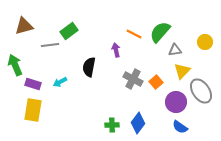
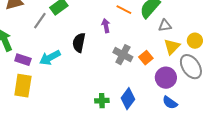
yellow circle: (205, 42) -> (195, 41), moved
gray line: (50, 45) -> (40, 21), turned -48
cyan arrow: (60, 82) -> (50, 58), size x1.5

